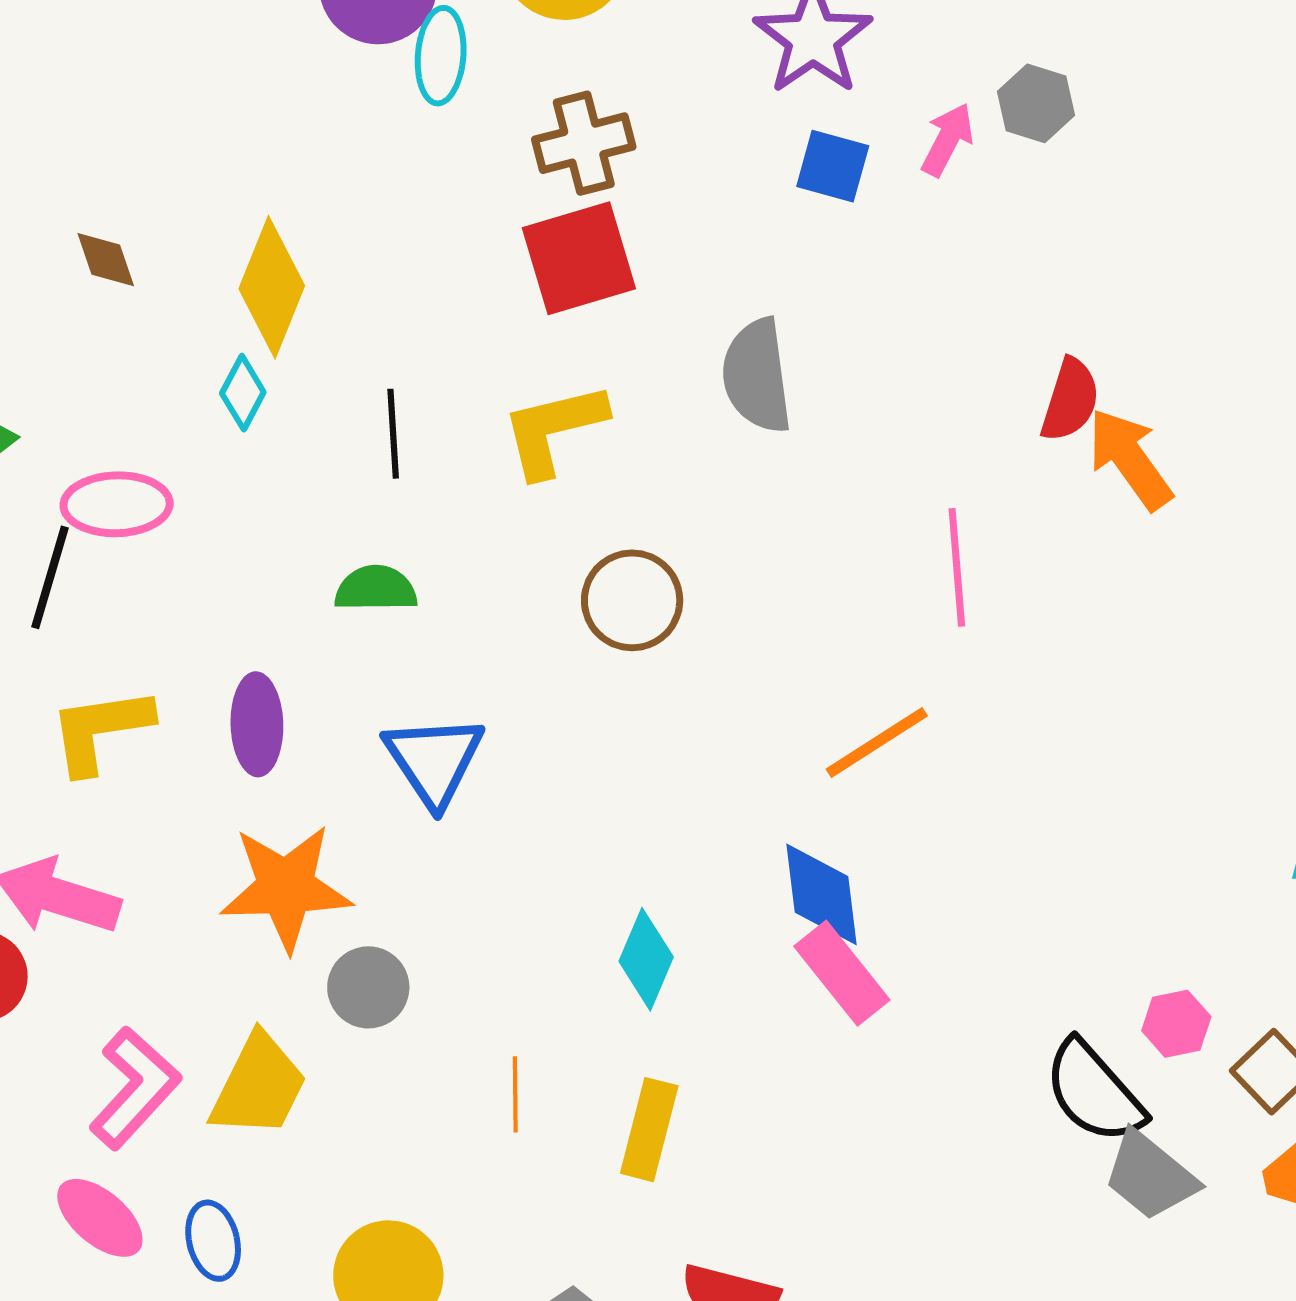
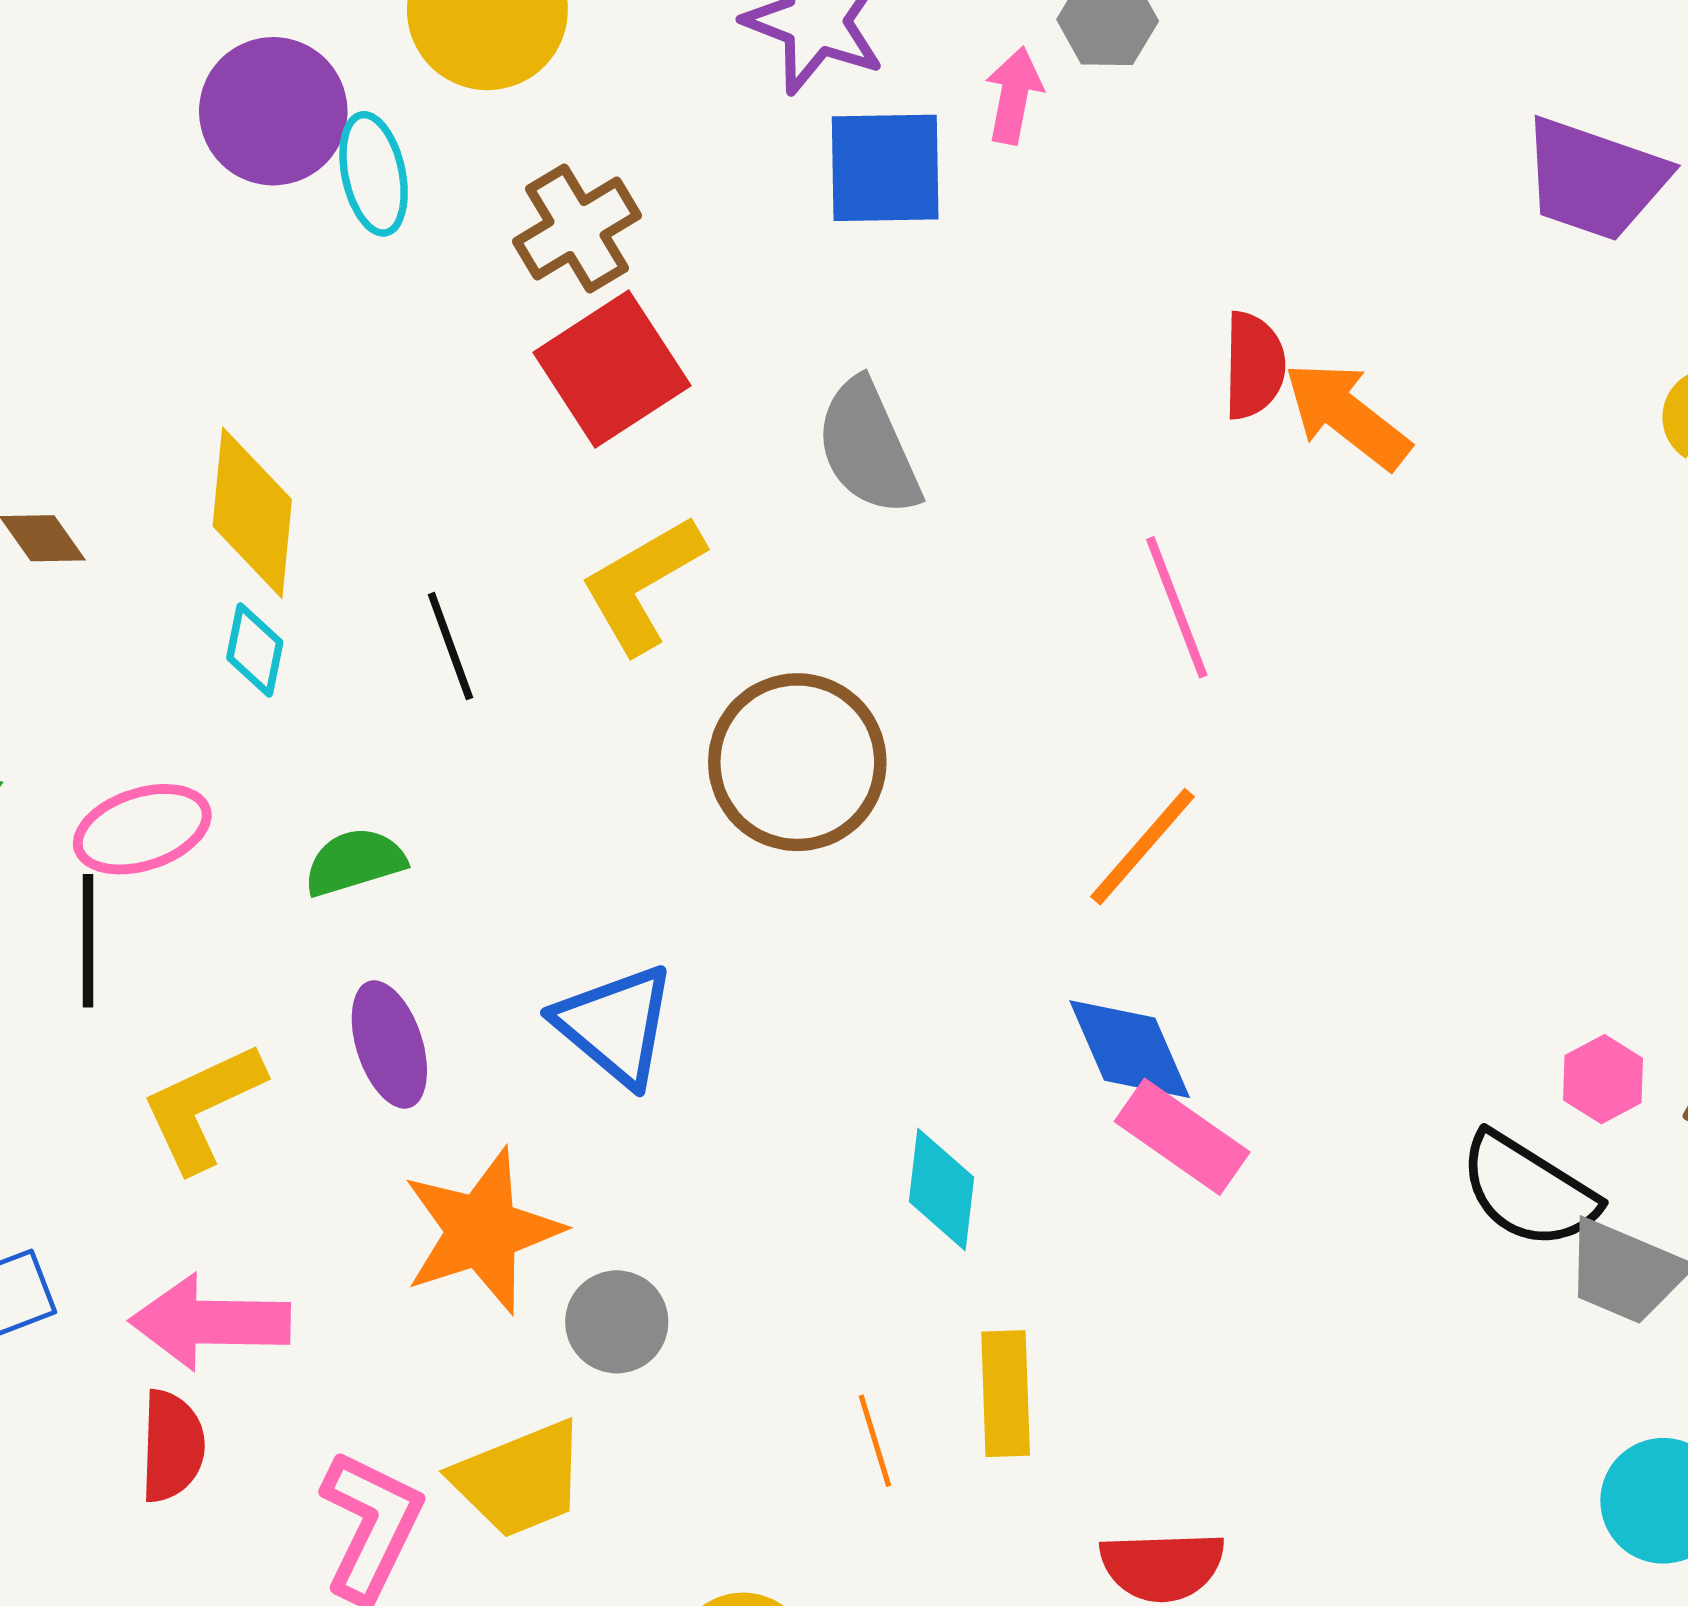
blue square: (833, 166) -> (885, 168), size x1.4
green semicircle: (376, 589) -> (355, 862), moved
brown circle: (632, 600) -> (797, 762), size x1.4
yellow trapezoid: (259, 1086) -> (520, 1479), turned 58
orange line: (515, 1094) -> (875, 1441), moved

